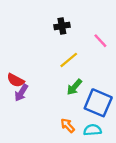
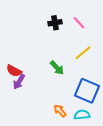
pink line: (100, 41) -> (79, 23), moved
yellow line: (69, 60) -> (83, 53), moved
green arrow: (74, 87) -> (57, 68), moved, turned -84

